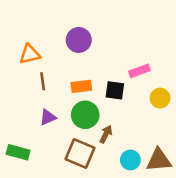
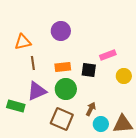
purple triangle: (48, 117) -> (37, 91), size x1.5
brown arrow: (106, 134) -> (91, 109), moved
green rectangle: (18, 152) -> (16, 106), moved

